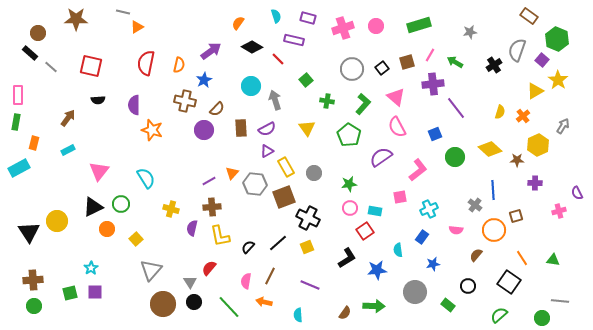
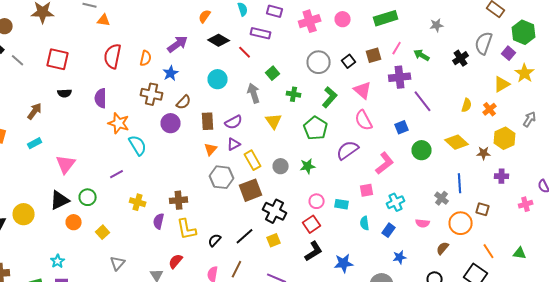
orange triangle: (137, 27) -> (104, 20), turned 40
gray arrow: (275, 100) -> (254, 93), moved
orange triangle: (232, 173) -> (211, 149), moved
cyan semicircle: (146, 178) -> (138, 145), moved
purple line: (209, 181) -> (117, 174), moved
green star: (349, 184) -> (308, 166), moved
brown square: (516, 216) -> (483, 209), turned 32
red square: (365, 231) -> (312, 224), moved
cyan semicircle: (398, 250) -> (365, 223), moved
gray triangle: (151, 270) -> (118, 263), size x0.7

